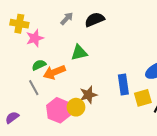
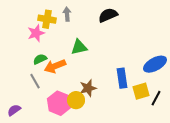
gray arrow: (67, 19) -> (67, 14), turned -48
black semicircle: (95, 20) -> (108, 15), moved
yellow cross: (19, 24) -> (47, 19), moved

